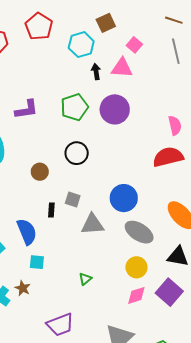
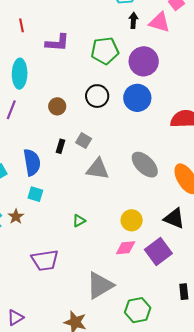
blue circle: (124, 198) -> (137, 98), moved
gray ellipse: (139, 232) -> (145, 165), moved

